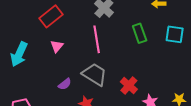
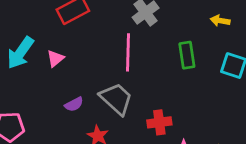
pink triangle: (57, 46) -> (55, 58), moved
red cross: (129, 86) -> (159, 122), turned 30

